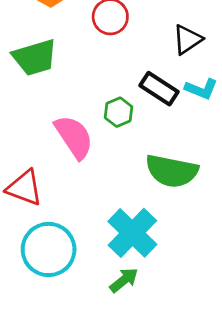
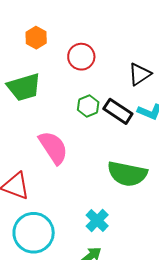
green hexagon: (119, 112) -> (88, 106), moved
cyan cross: (132, 233) -> (97, 221), size x0.6

